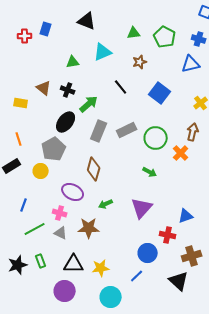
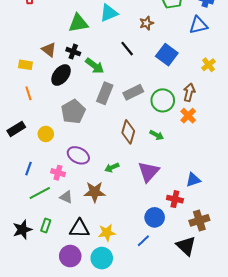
green triangle: (73, 62) -> (78, 23), size x1.5
green arrow: (89, 104) -> (95, 66), turned 78
black ellipse: (66, 122) -> (61, 75), moved
brown arrow: (193, 132) -> (189, 92), moved
orange line: (19, 139) -> (28, 93), moved
gray pentagon: (54, 149) -> (73, 112), moved
brown diamond: (94, 169) -> (128, 132), moved
pink cross: (60, 213) -> (58, 173), moved
green rectangle: (41, 261) -> (46, 226), turned 40
cyan circle: (111, 297) -> (102, 258), moved

